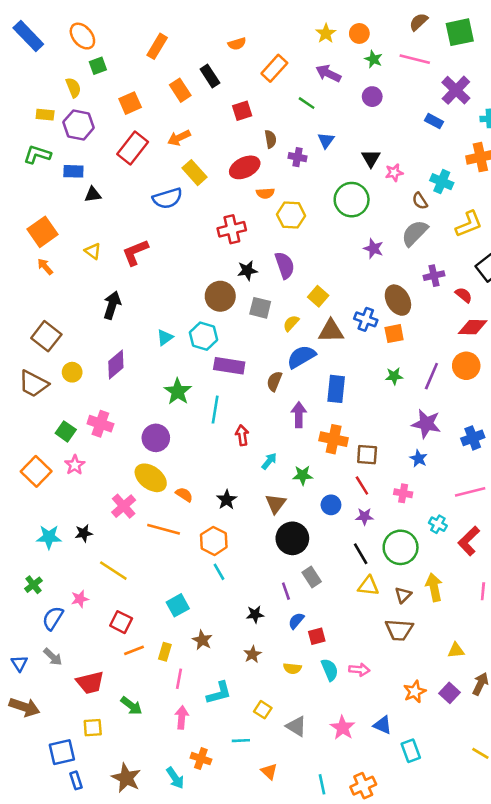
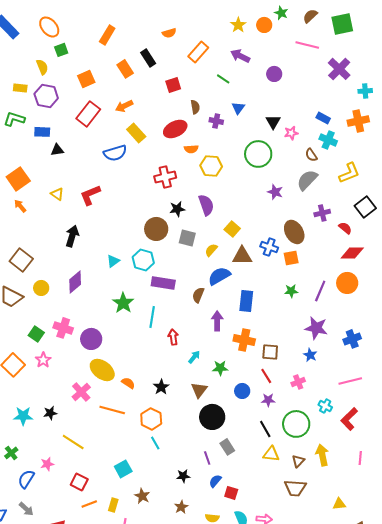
green star: (373, 59) -> (281, 13), moved
blue rectangle: (434, 121) -> (323, 118), moved
purple circle: (156, 438) -> (91, 339), moved
pink cross: (403, 493) -> (298, 382), turned -32
red square: (317, 636) -> (231, 493), turned 32

